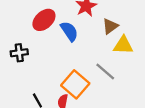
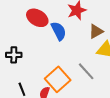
red ellipse: (44, 20) -> (37, 18), turned 65
black cross: (19, 53) -> (14, 55), moved

